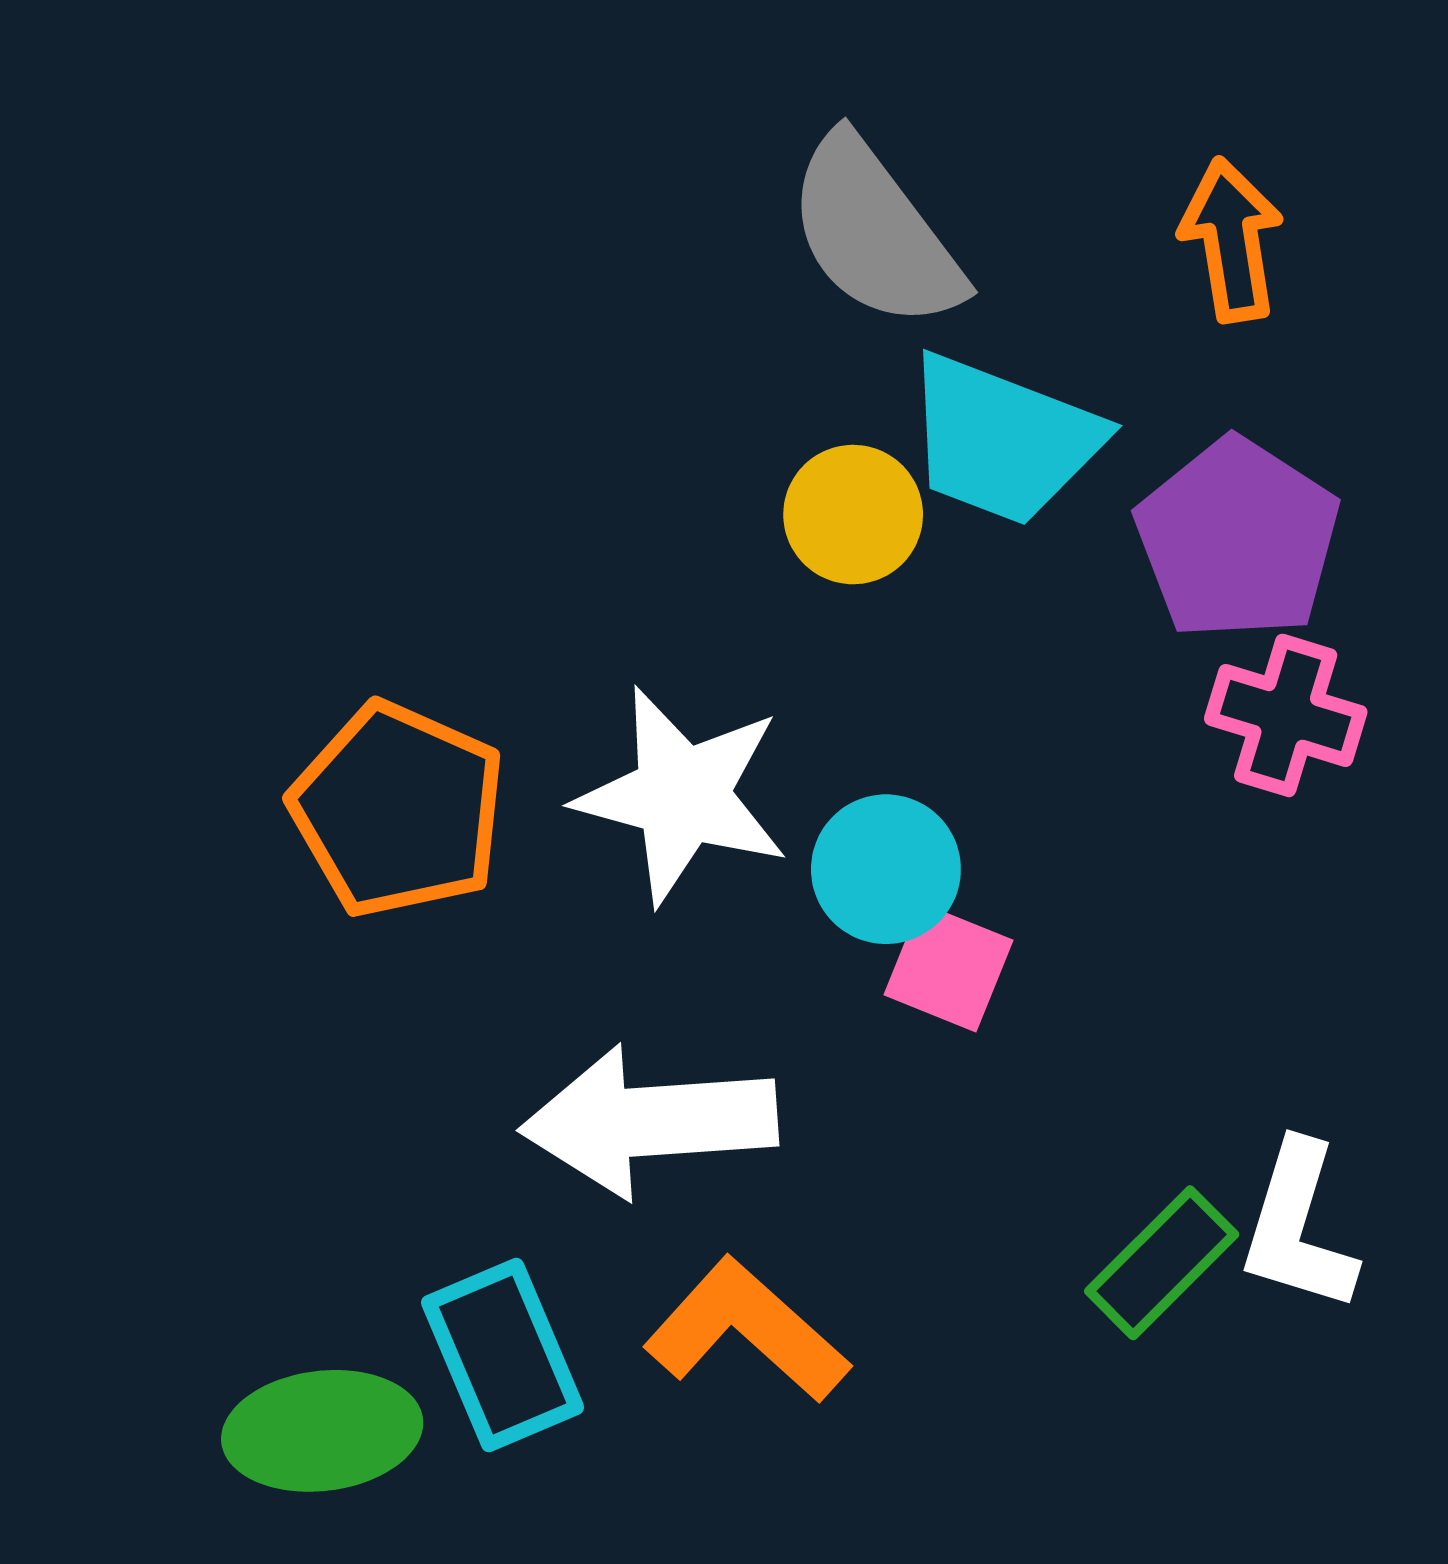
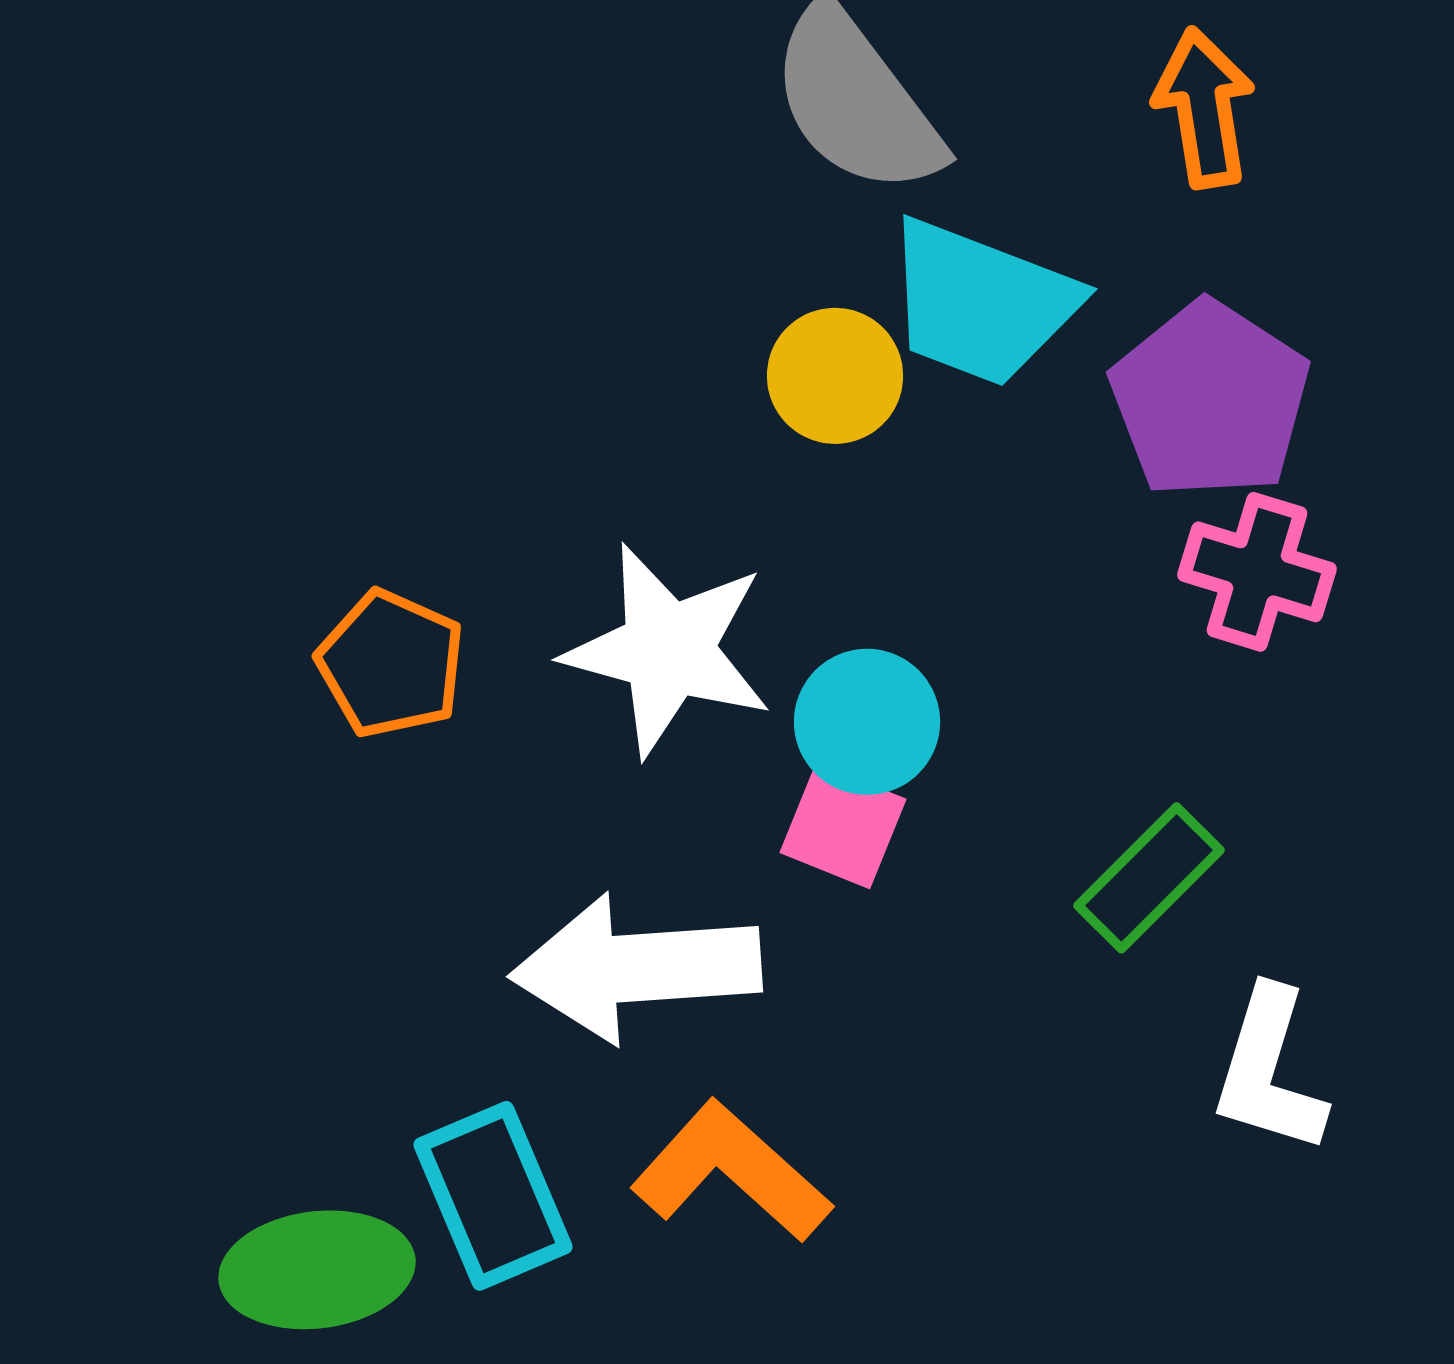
orange pentagon: (398, 810) -> (391, 664), size x0.7
pink square: (948, 968) -> (843, 826), moved
green rectangle: (1162, 1263) -> (1149, 878), moved

